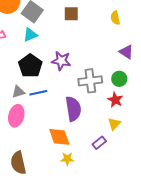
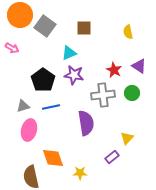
cyan triangle: (30, 35) -> (69, 53), moved
gray triangle: (18, 92) -> (23, 106), moved
red star: (115, 100) -> (114, 70), moved
orange diamond: (59, 137) -> (53, 158), moved

